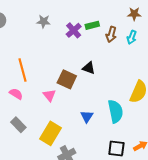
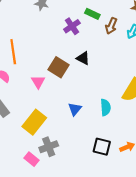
green rectangle: (92, 25) -> (92, 14), turned 32
purple cross: (74, 30) -> (72, 26), moved
cyan semicircle: (115, 111) -> (106, 107), size x0.7

